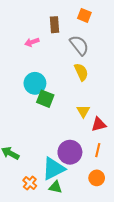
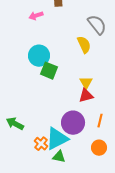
gray semicircle: (79, 45) -> (97, 25), moved
red triangle: (99, 124) -> (86, 96), moved
orange cross: (30, 183) -> (41, 144), moved

